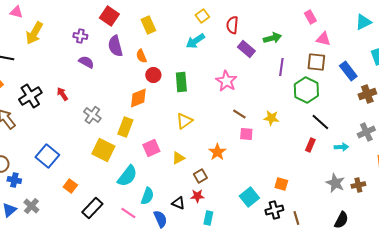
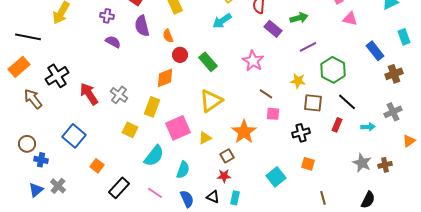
brown square: (316, 62) -> (313, 103), moved
purple line: (281, 67) -> (308, 47), turned 54
green rectangle: (181, 82) -> (208, 62), turned -36
red arrow: (62, 94) -> (89, 94), moved, size x1.6
yellow star: (271, 118) -> (298, 81), moved
yellow triangle: (184, 121) -> (211, 101), size x1.4
pink square: (151, 148) -> (178, 128), size x1.4
yellow square: (103, 150) -> (130, 130), size x0.7
orange star: (217, 152) -> (244, 132), size x1.4
cyan semicircle: (147, 196) -> (183, 170), moved
black triangle: (178, 203) -> (213, 197), moved
black cross: (274, 210) -> (301, 133), moved

